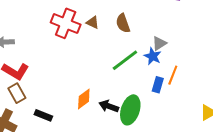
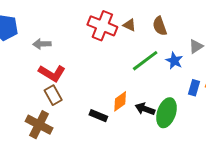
blue star: (153, 56) -> (174, 61), moved
green line: (125, 60) -> (145, 61), moved
black rectangle: (43, 115) -> (98, 116), moved

